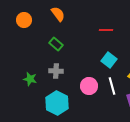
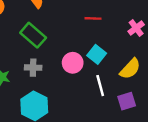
green rectangle: (56, 44) -> (33, 35), size x1.5
pink circle: (89, 86) -> (73, 63), moved

